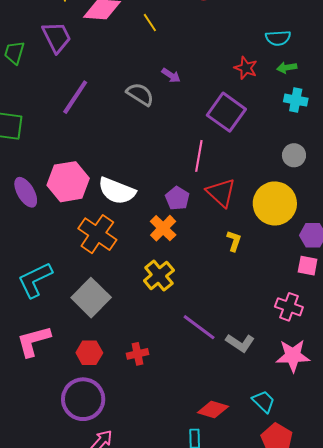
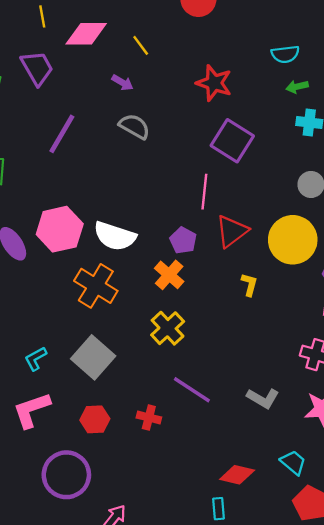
red star: (246, 68) -> (214, 83), moved, size x1.4
purple arrow: (171, 75) -> (122, 83), moved
red triangle: (221, 193) -> (232, 231), turned 44
cyan L-shape: (35, 280) -> (36, 359), moved, size x0.6
purple line: (199, 327) -> (192, 390), moved
red cross: (138, 354) -> (149, 417), turned 30
purple circle: (83, 399) -> (66, 475), moved

